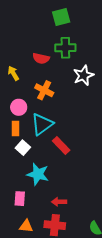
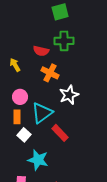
white star: (83, 75) -> (69, 95), moved
orange cross: (44, 90) -> (50, 73), moved

